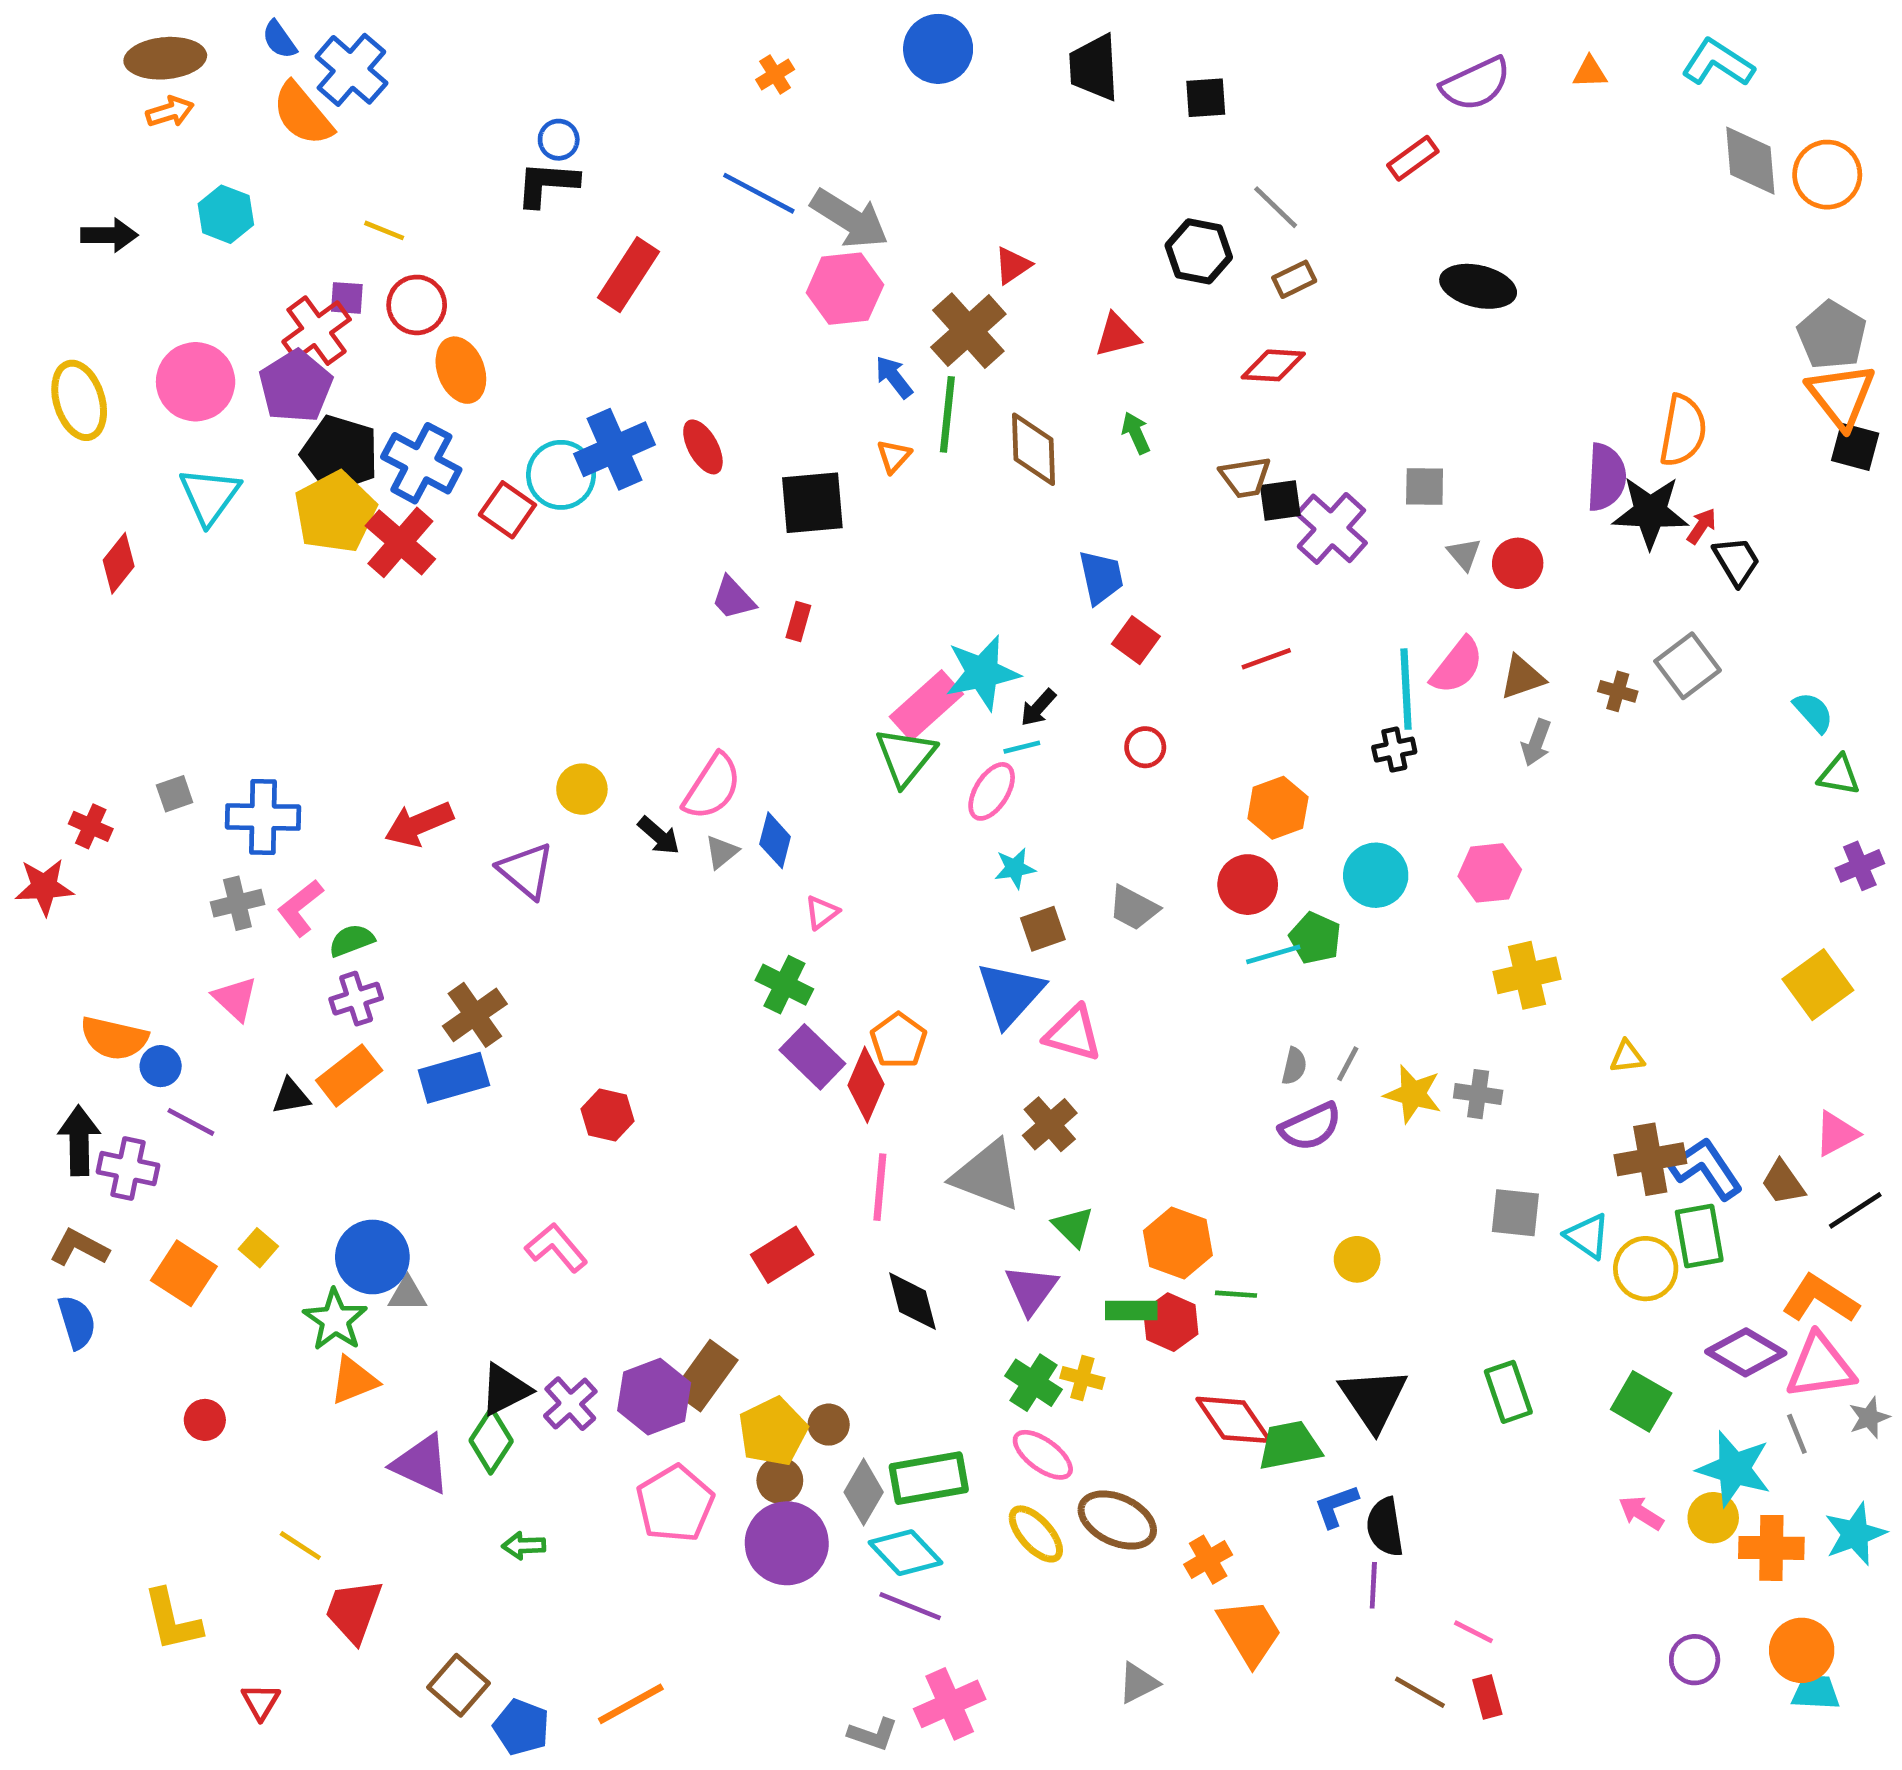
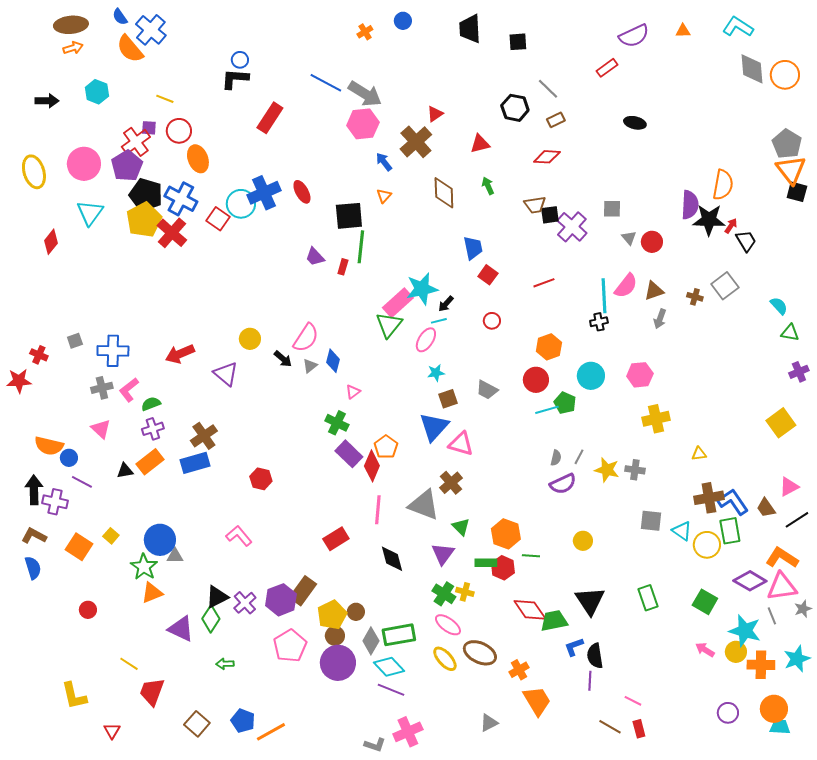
blue circle: (938, 49) -> (403, 21), size x0.6
orange cross: (775, 74) -> (365, 32), moved
black ellipse: (1478, 286) -> (635, 123), size x0.7
green line: (947, 414) -> (361, 247), moved
blue pentagon: (521, 1727) -> (243, 721), moved

